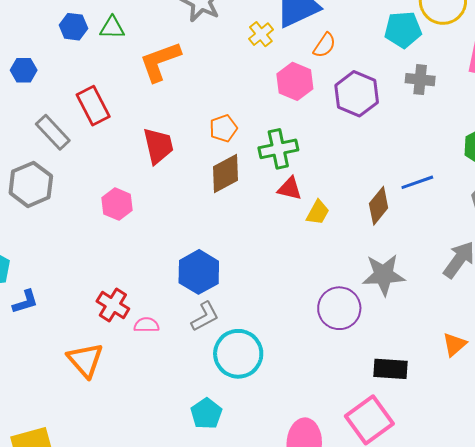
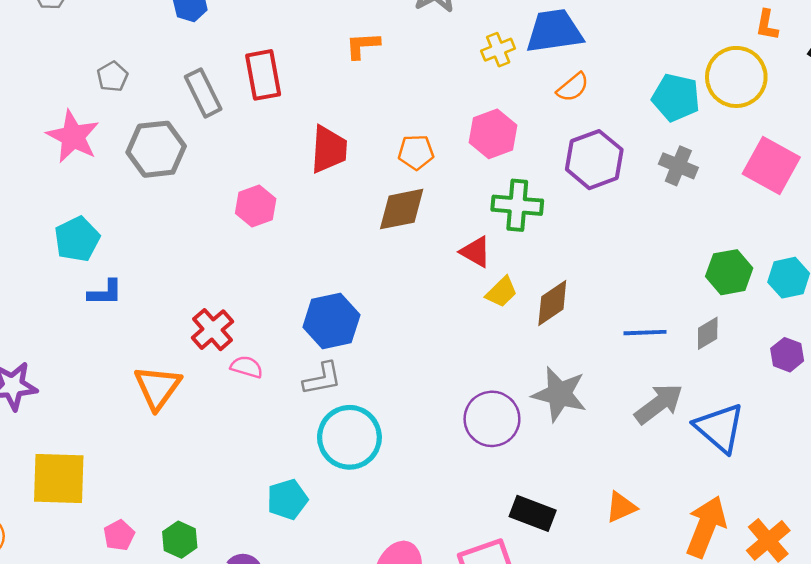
orange L-shape: (160, 61) -> (363, 45), size x0.6
pink hexagon: (295, 81) -> (493, 134), moved
green cross: (278, 149) -> (517, 205), moved
blue line: (417, 182) -> (645, 333), moved
brown diamond: (379, 206) -> (552, 303), moved

